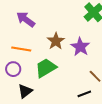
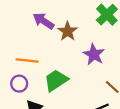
purple arrow: (26, 19) -> (44, 21), moved
brown star: (56, 41) -> (68, 31), moved

